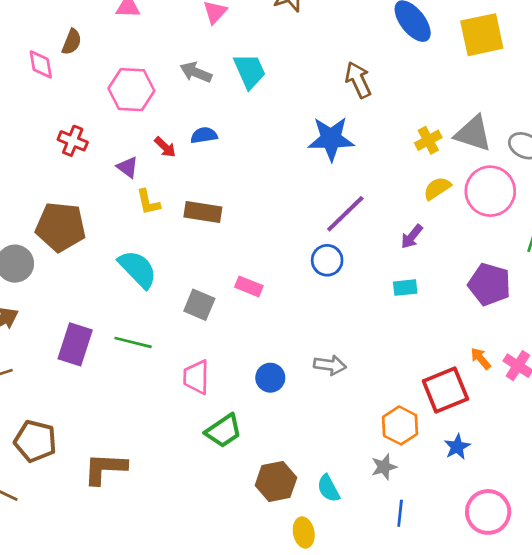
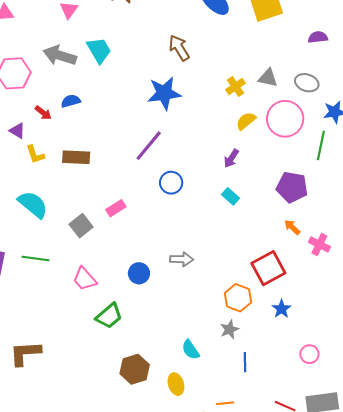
gray arrow: (196, 72) -> (60, 55), size x1.4
gray triangle: (473, 134) -> (268, 78), size x0.7
purple line: (345, 214) -> (149, 146), moved
pink rectangle: (249, 286) -> (116, 208), turned -48
cyan rectangle: (405, 288) -> (231, 196), turned 54
gray square: (199, 305) -> (81, 226), turned 35
orange arrow: (481, 358) -> (292, 227), moved
pink trapezoid: (196, 377) -> (85, 279), turned -36
brown hexagon: (276, 482) -> (135, 369), moved
pink circle: (488, 512) -> (309, 354), size x0.6

